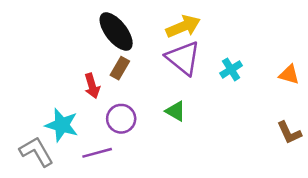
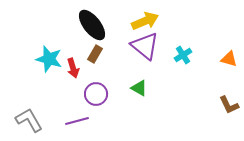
cyan star: (62, 125) -> (49, 59), moved

